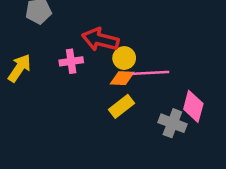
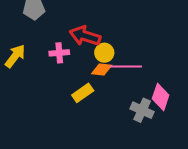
yellow rectangle: (121, 106) -> (83, 93), moved

